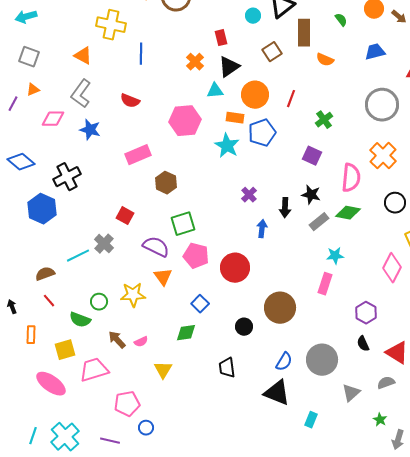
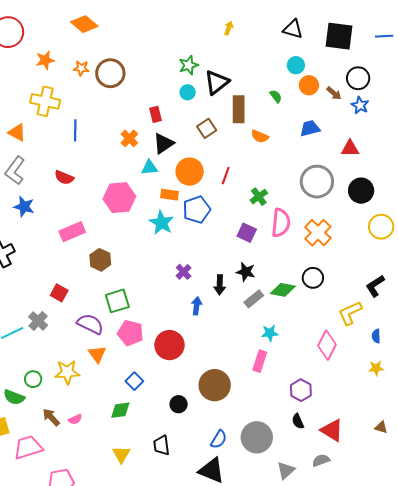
pink semicircle: (351, 178) -> (281, 223), moved
black circle: (395, 203) -> (313, 278), moved
yellow triangle: (163, 370) -> (121, 454), moved

